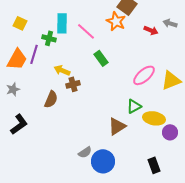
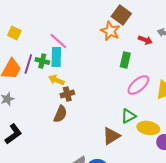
cyan rectangle: (62, 23) -> (56, 57), moved
pink line: (86, 31) -> (58, 41), moved
green cross: (49, 38) -> (42, 61), moved
green rectangle: (101, 58) -> (125, 60), moved, turned 49
brown semicircle: (51, 99) -> (60, 114), moved

